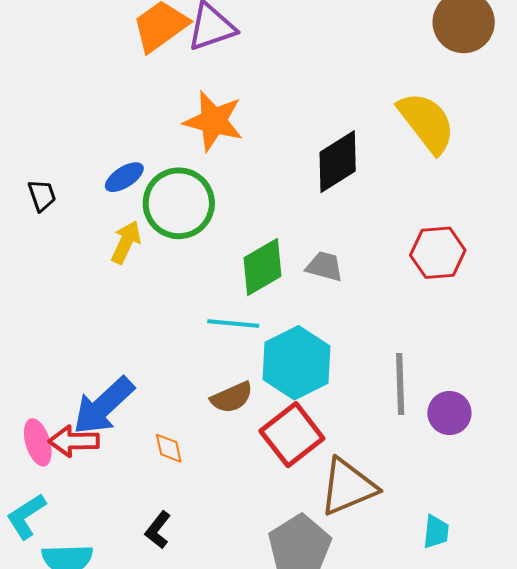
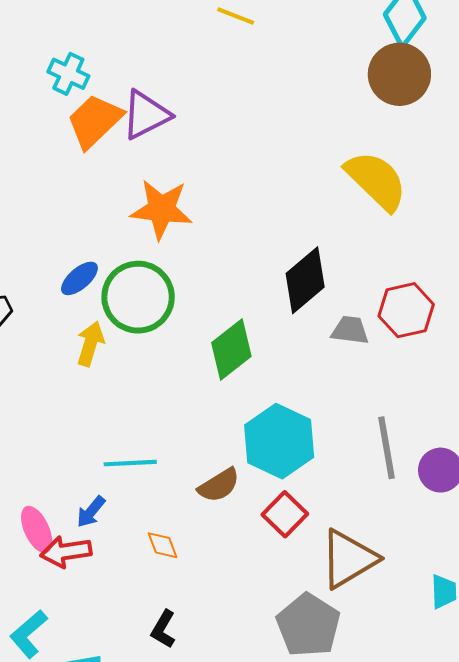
black diamond: (338, 162) -> (305, 280), moved
gray trapezoid: (324, 266) -> (350, 330), moved
cyan line: (233, 323) -> (130, 463), moved
blue arrow: (104, 406) -> (91, 512), size x0.5
red square: (292, 435) -> (285, 514), size x0.7
pink ellipse: (38, 442) -> (37, 529), moved

